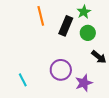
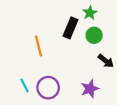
orange line: (41, 16) -> (38, 46), moved
purple circle: (61, 70) -> (48, 88), moved

